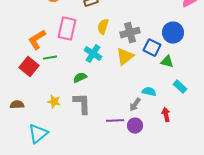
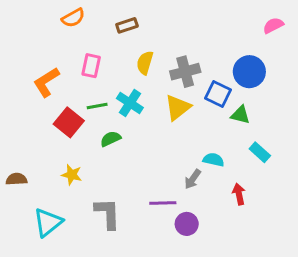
pink rectangle: (67, 29) -> (91, 66), size x0.7
green line: (50, 58) -> (97, 106), moved
red square: (29, 67) -> (69, 122), moved
gray L-shape: (82, 104) -> (108, 213), moved
purple circle: (135, 126) -> (187, 224), moved

